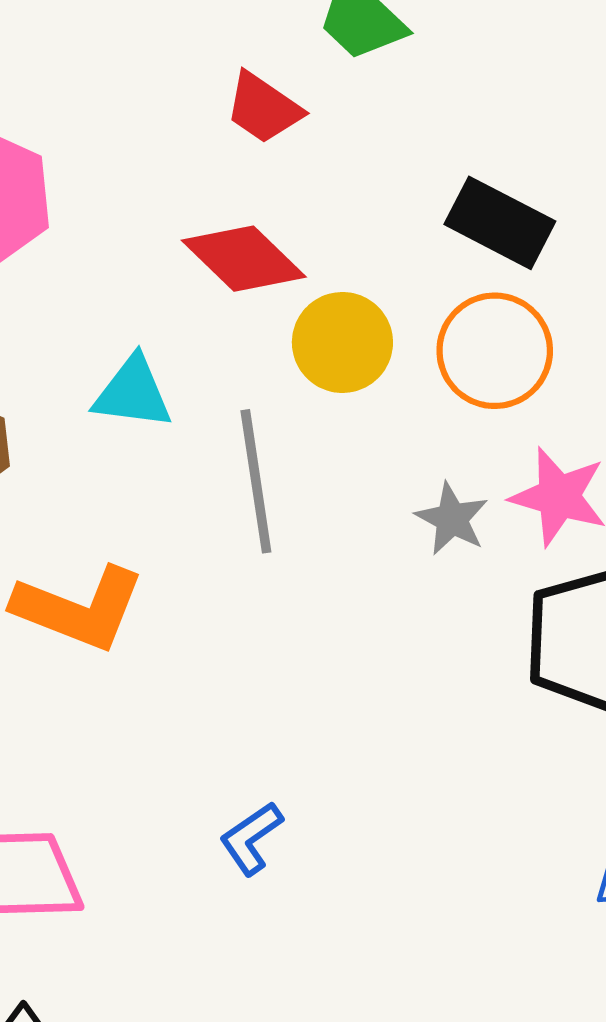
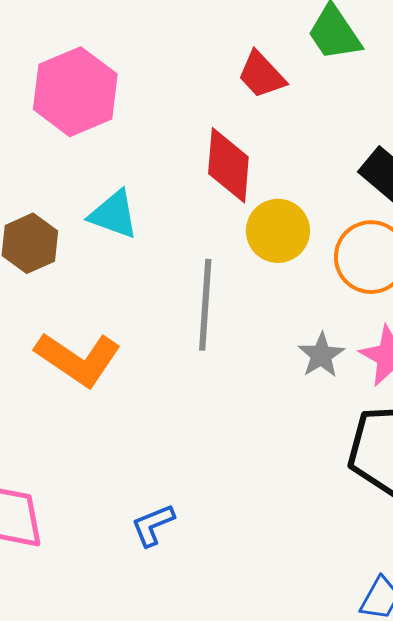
red diamond: (244, 259) -> (228, 165), turned 38
cyan triangle: (133, 393) -> (114, 214), moved

